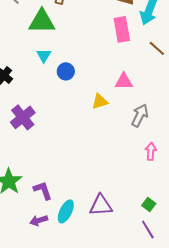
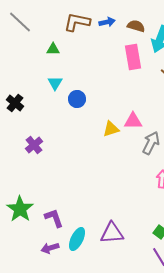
green triangle: (42, 21) -> (53, 49), size x0.5
pink triangle: (124, 81) -> (133, 121), moved
purple cross: (23, 117) -> (34, 145), size x0.7

